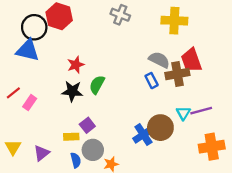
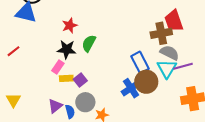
gray semicircle: (159, 60) -> (169, 53), moved
blue rectangle: (152, 81) -> (140, 62), moved, size x1.5
pink rectangle: (30, 103) -> (58, 67), moved
cyan triangle: (183, 113) -> (167, 69), size x1.5
yellow rectangle: (71, 137) -> (66, 78), moved
purple triangle: (42, 153) -> (55, 106), moved

